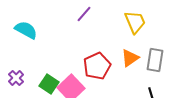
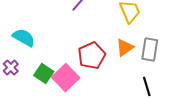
cyan semicircle: (26, 30) -> (24, 38), moved

